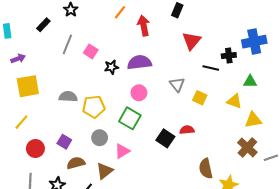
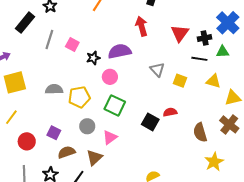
black rectangle: (43, 25) -> (25, 23), size x1.5
red arrow: (144, 26) -> (141, 26), moved
red triangle: (191, 41) -> (180, 33), moved
blue cross: (254, 42) -> (228, 23), turned -30
black line: (211, 68) -> (199, 59), moved
green triangle: (250, 82) -> (223, 52), moved
pink circle: (139, 93) -> (110, 77), moved
brown semicircle: (206, 169) -> (200, 132), moved

